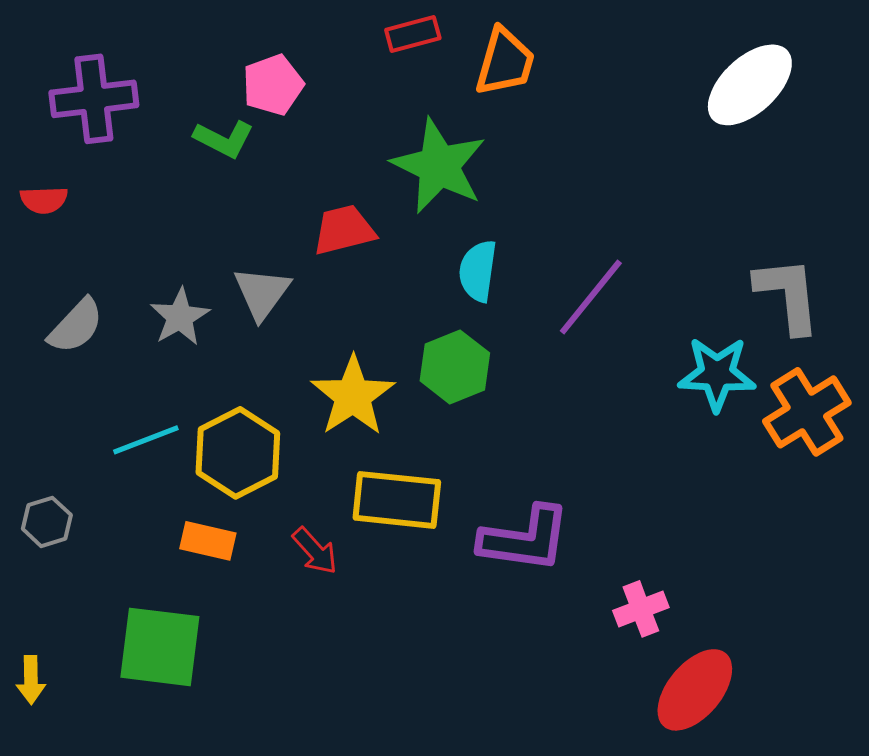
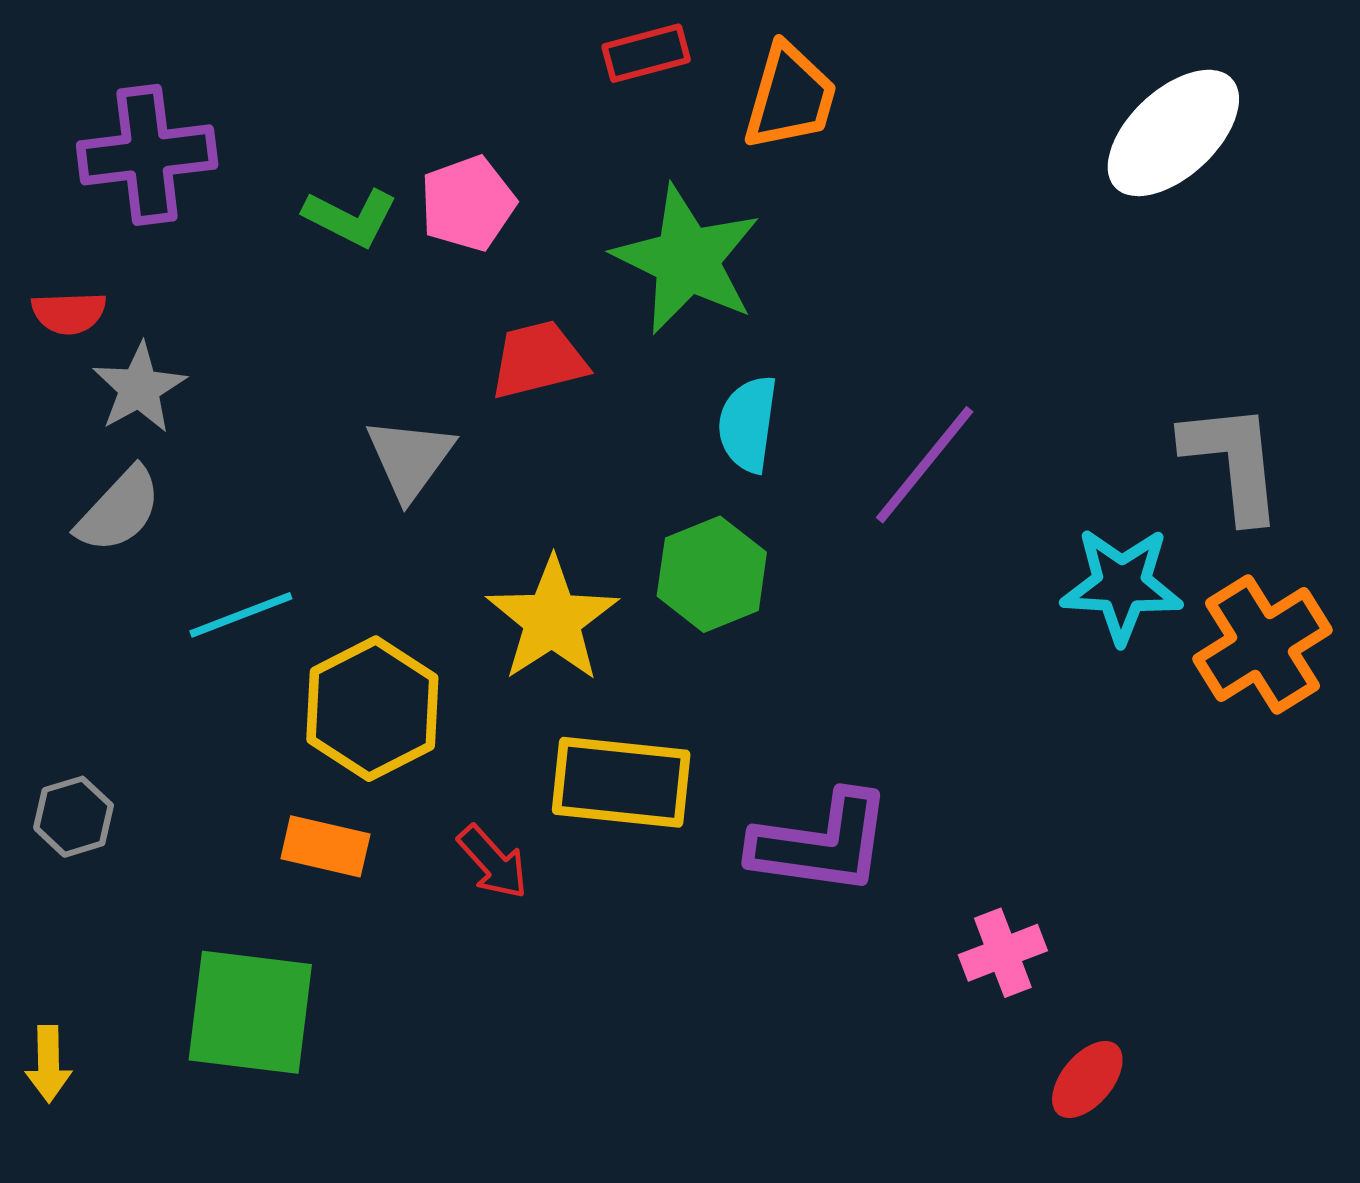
pink pentagon: (273, 85) -> (468, 203), moved
gray star: (180, 317) -> (139, 388), moved
cyan line: (146, 440) -> (241, 615), moved
red ellipse: (695, 690) -> (1087, 1079), size x0.6

